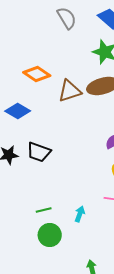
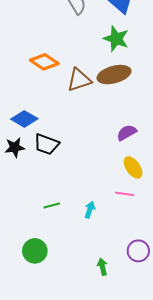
blue diamond: (18, 111) -> (24, 119), moved
green circle: (50, 235) -> (35, 251), moved

